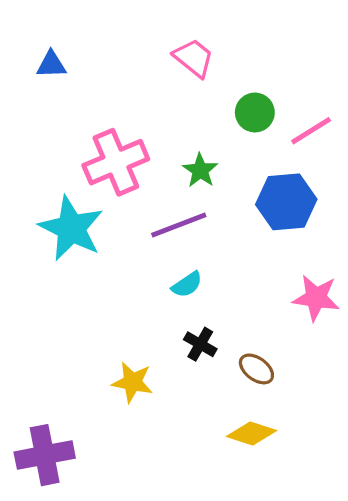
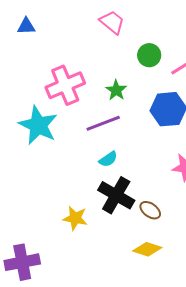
black cross: (200, 344) -> (116, 195), size x1.8

